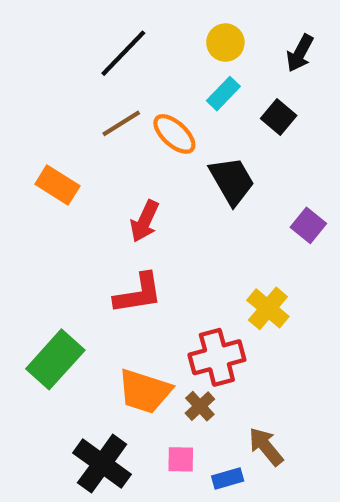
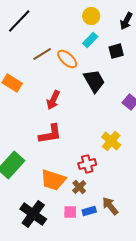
black line: (123, 53) -> (19, 21), moved
black square: (279, 117) -> (116, 51), turned 35
red cross: (217, 357) -> (87, 164), size x0.7
blue rectangle: (228, 478) -> (89, 211), moved

